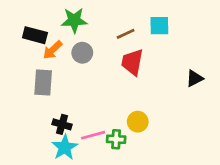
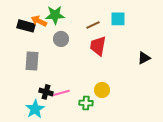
orange arrow: (53, 50) -> (39, 21), moved, turned 70
pink line: (93, 135) -> (61, 93), moved
cyan star: (65, 147) -> (35, 109), moved

